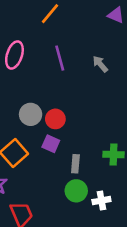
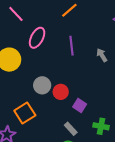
purple square: (51, 144) -> (80, 105), moved
gray rectangle: (75, 164) -> (71, 129), turned -56

